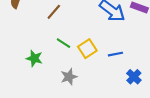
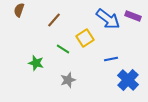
yellow square: (87, 49) -> (85, 38), moved
blue cross: (134, 77) -> (128, 80), size x1.5

